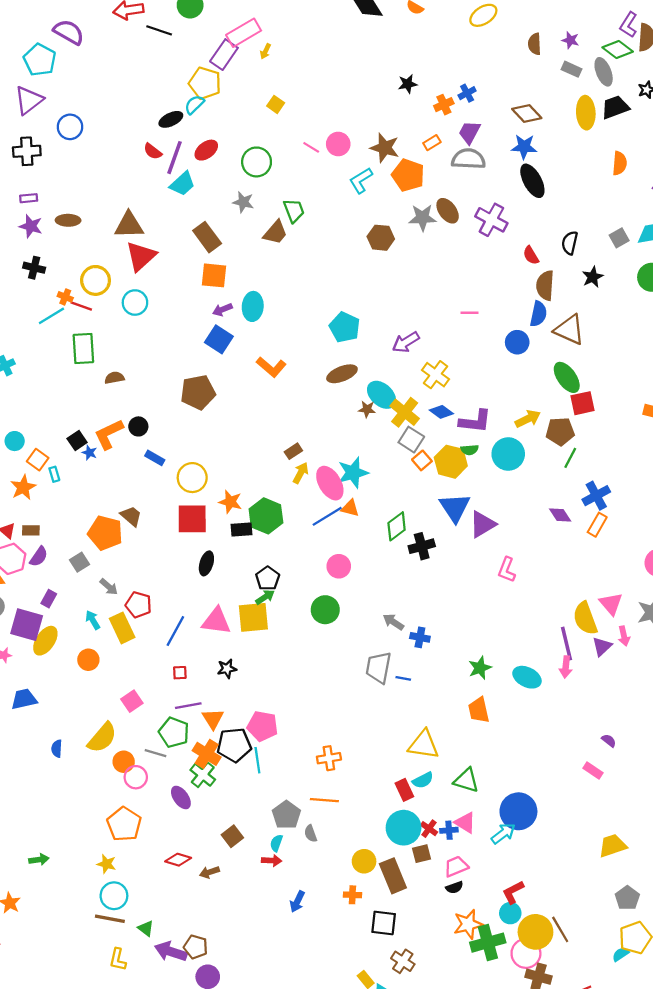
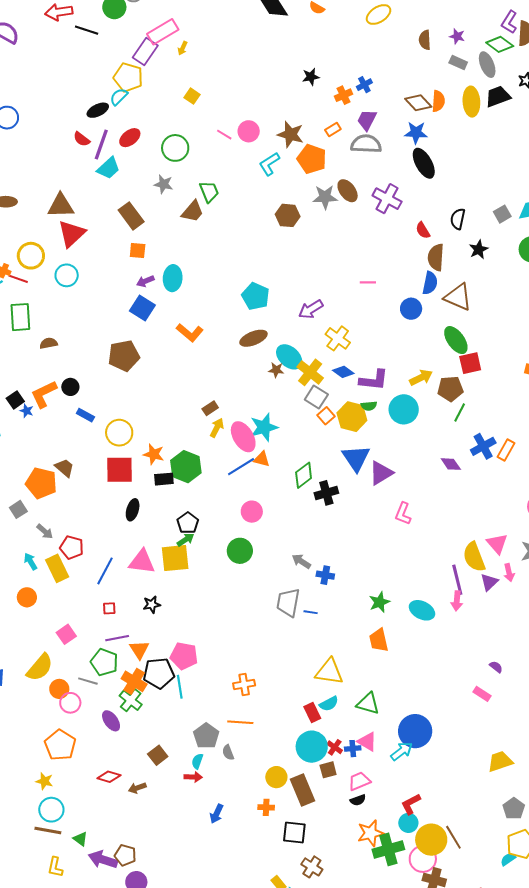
orange semicircle: (620, 163) -> (438, 101), moved
orange square: (214, 275) -> (138, 250), size x0.7
orange rectangle: (597, 525) -> (506, 450), moved

